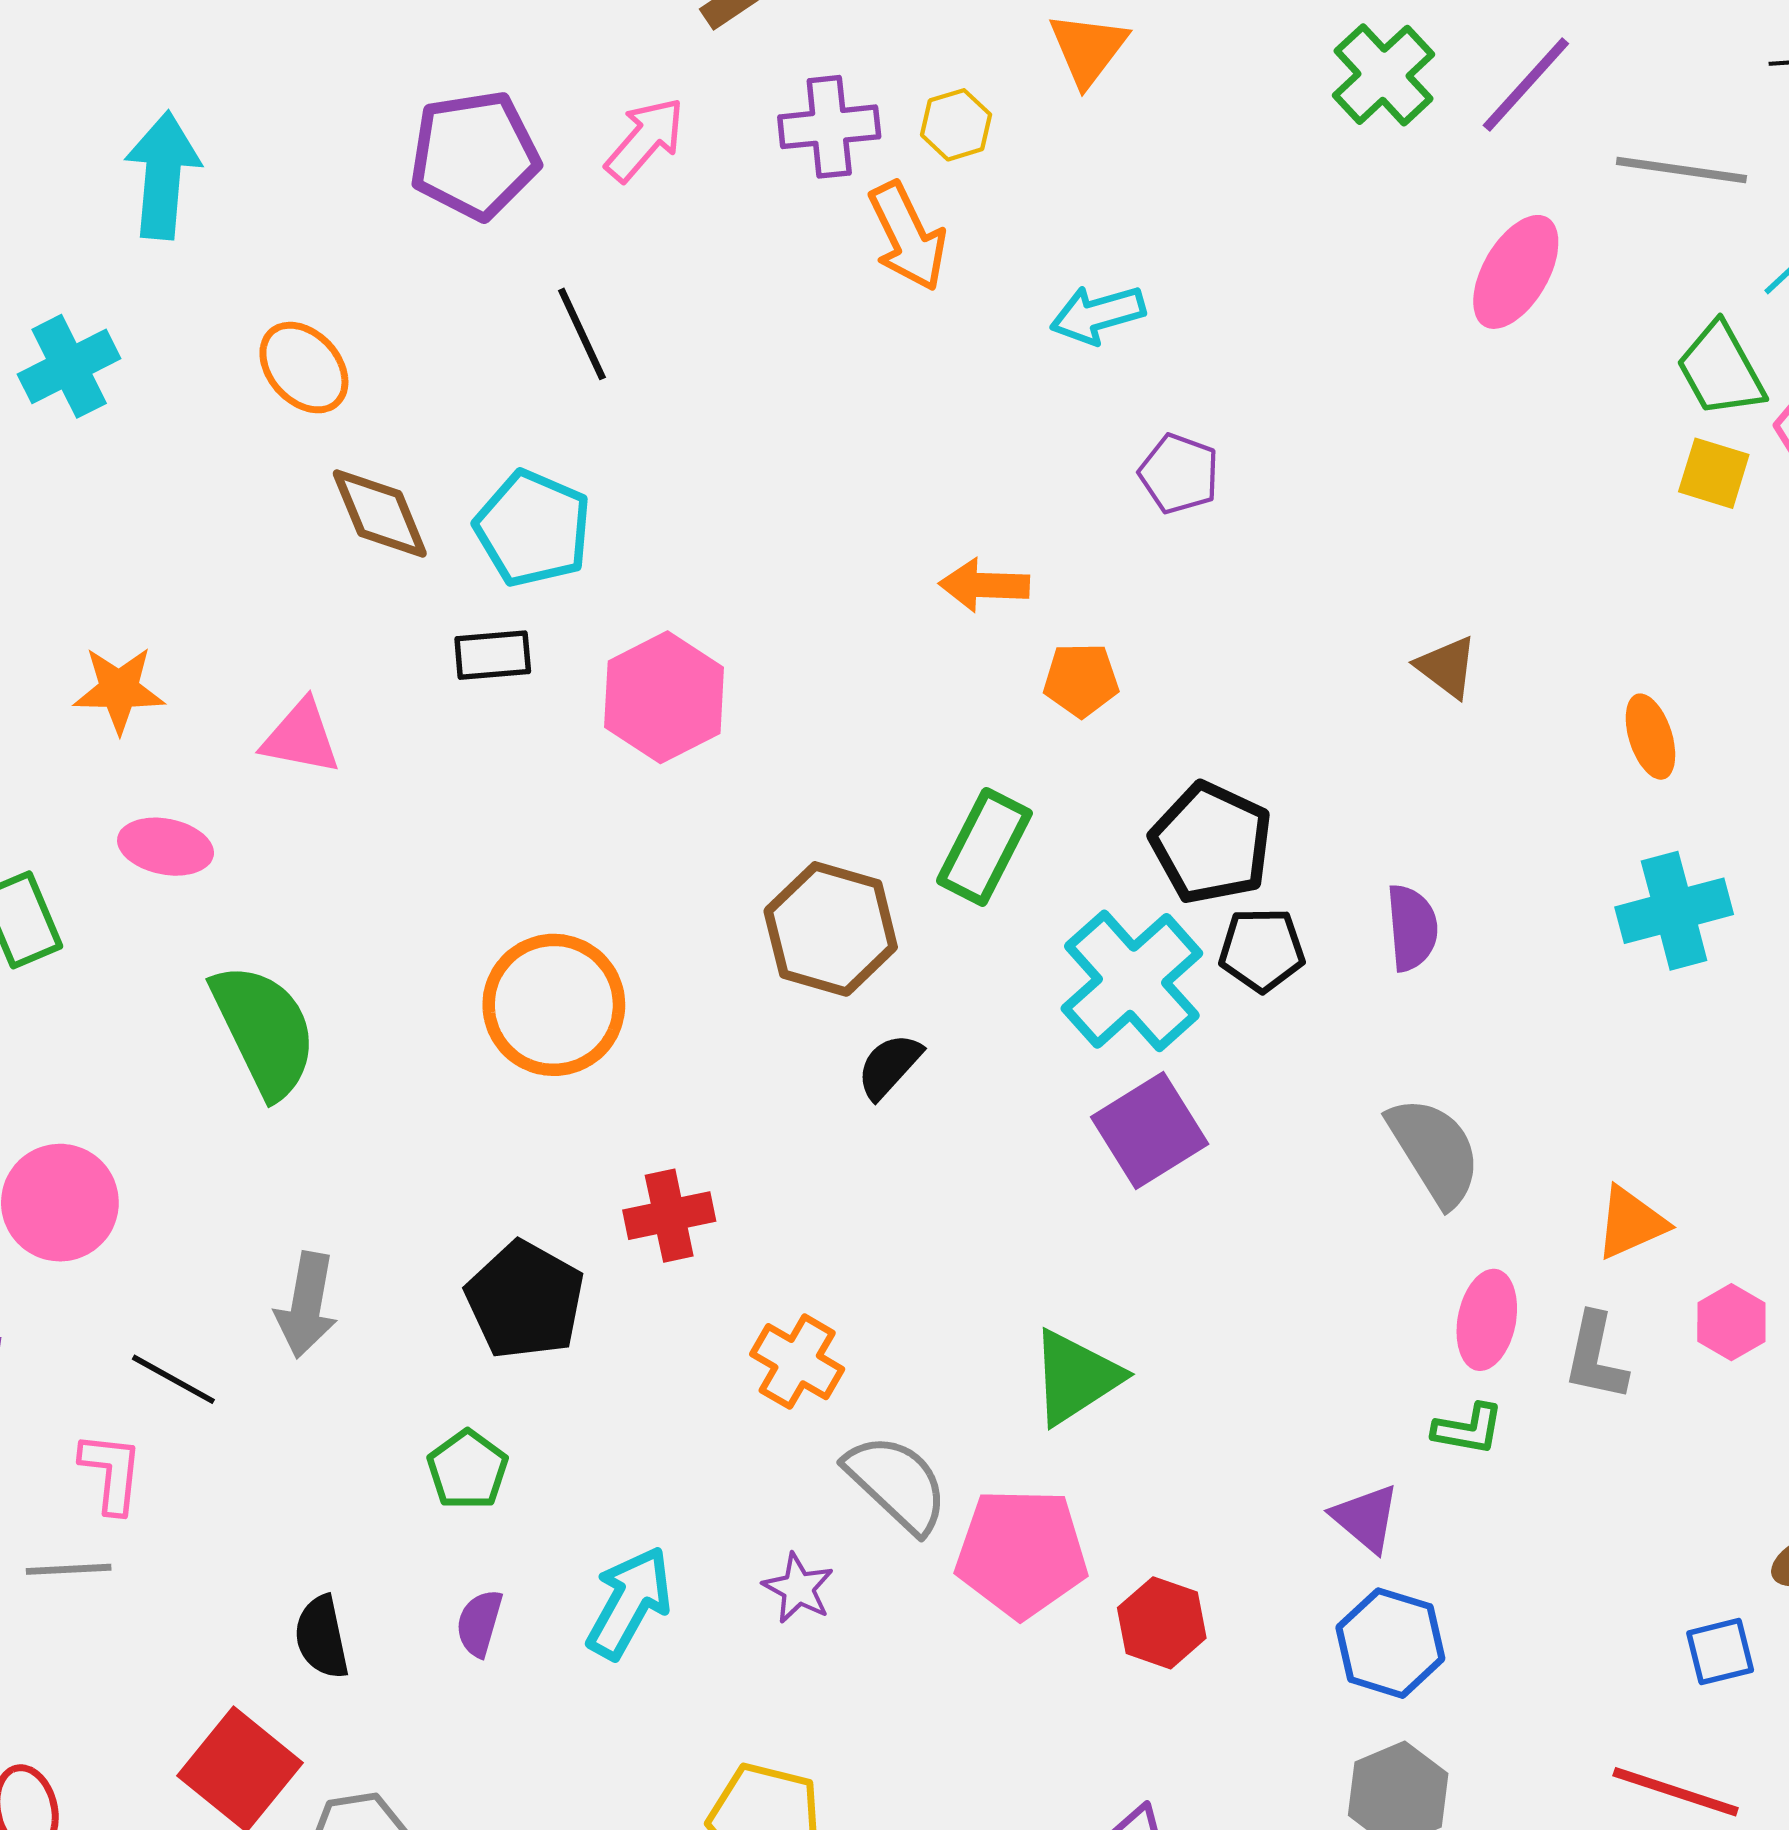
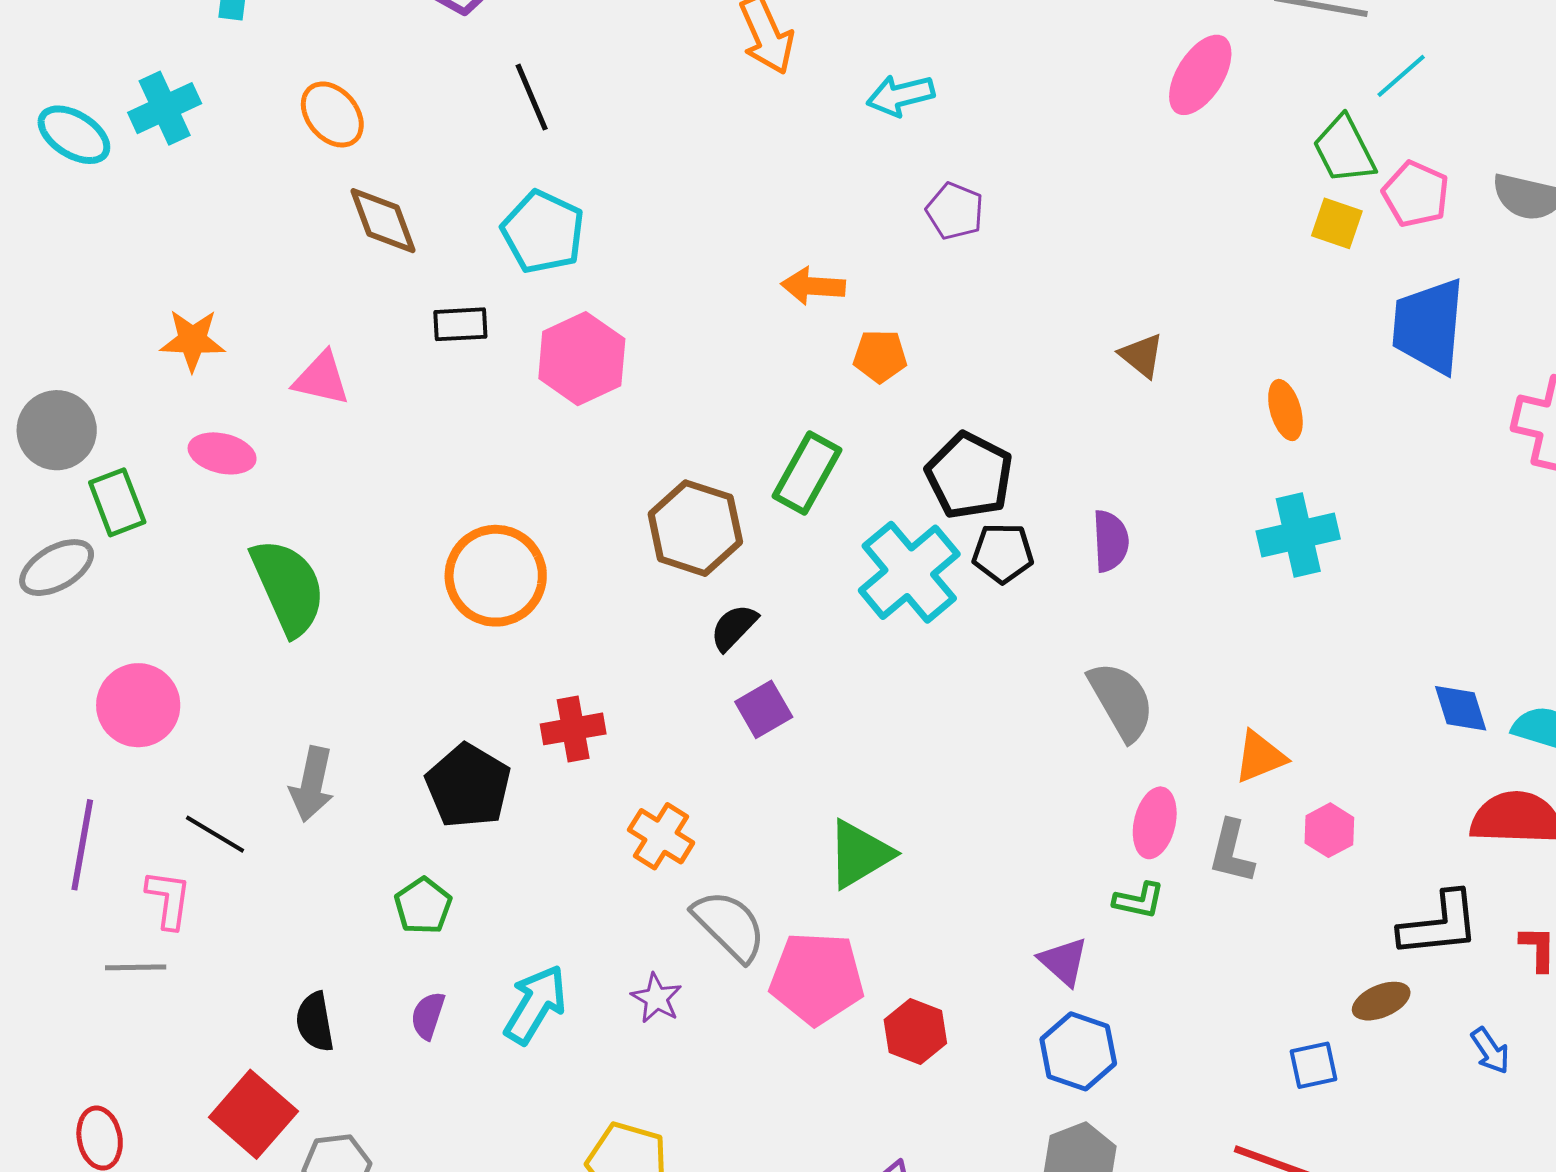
cyan pentagon: (533, 528) -> (543, 232), moved
purple square: (1150, 1130) -> (764, 709), moved, size x0.7

